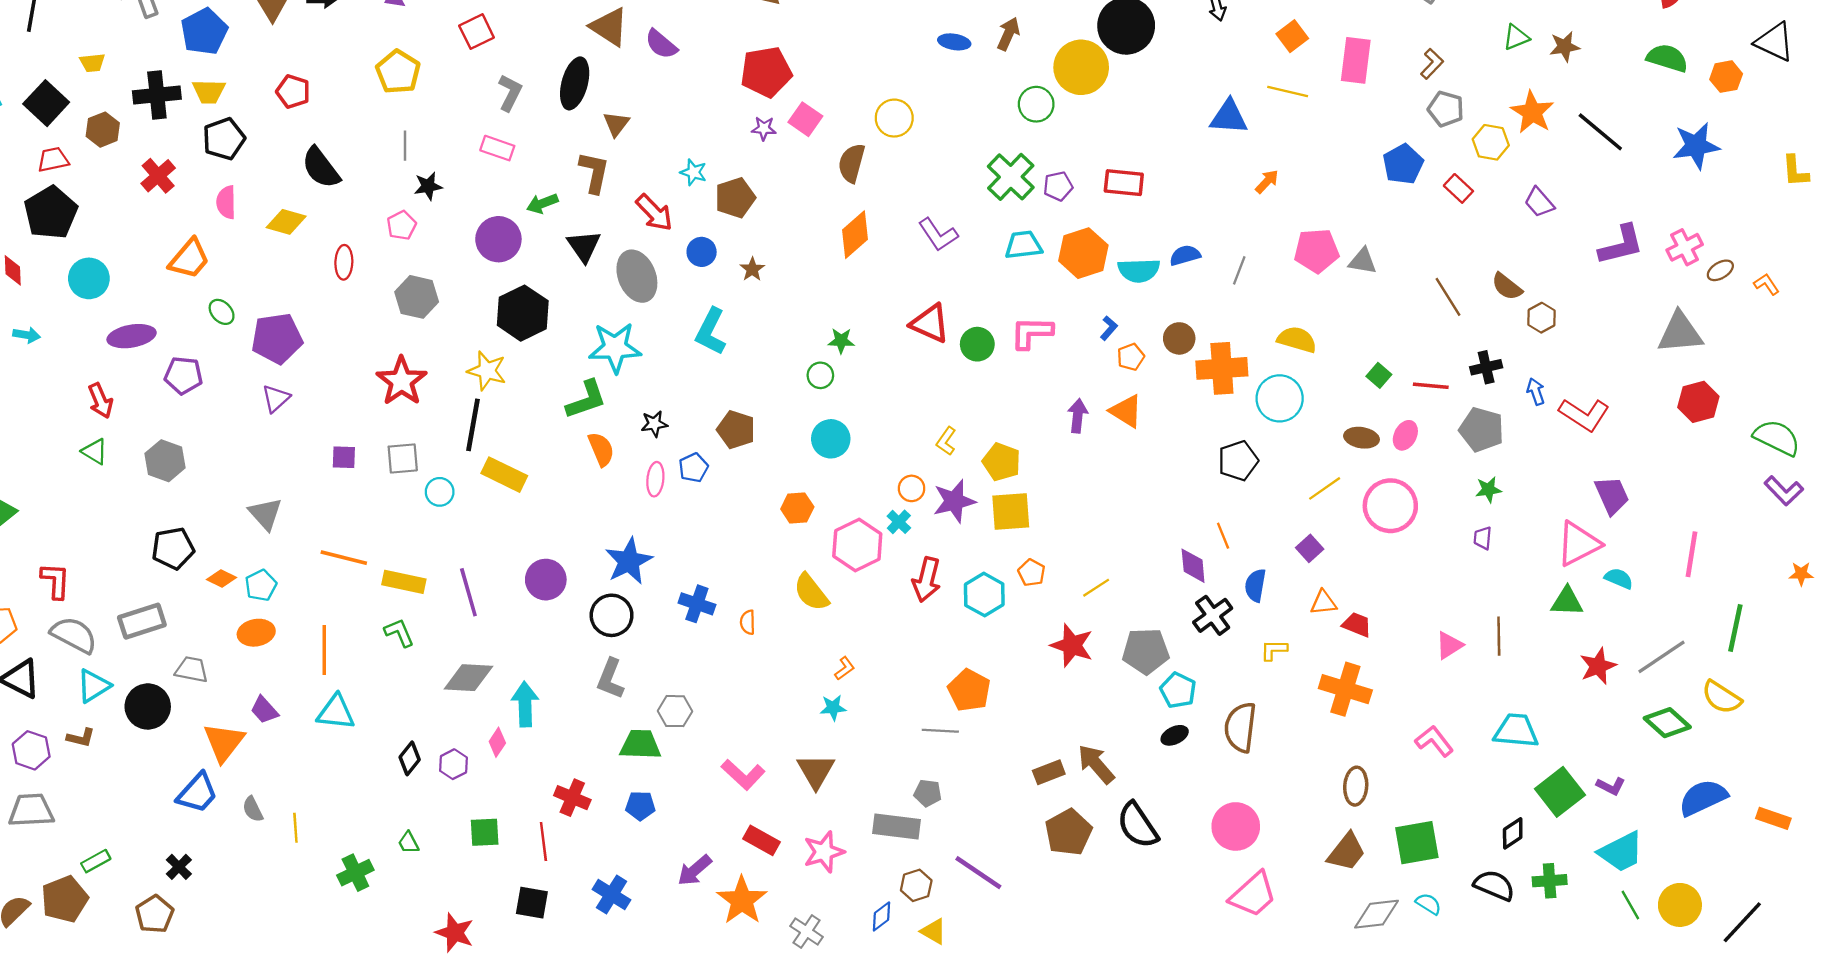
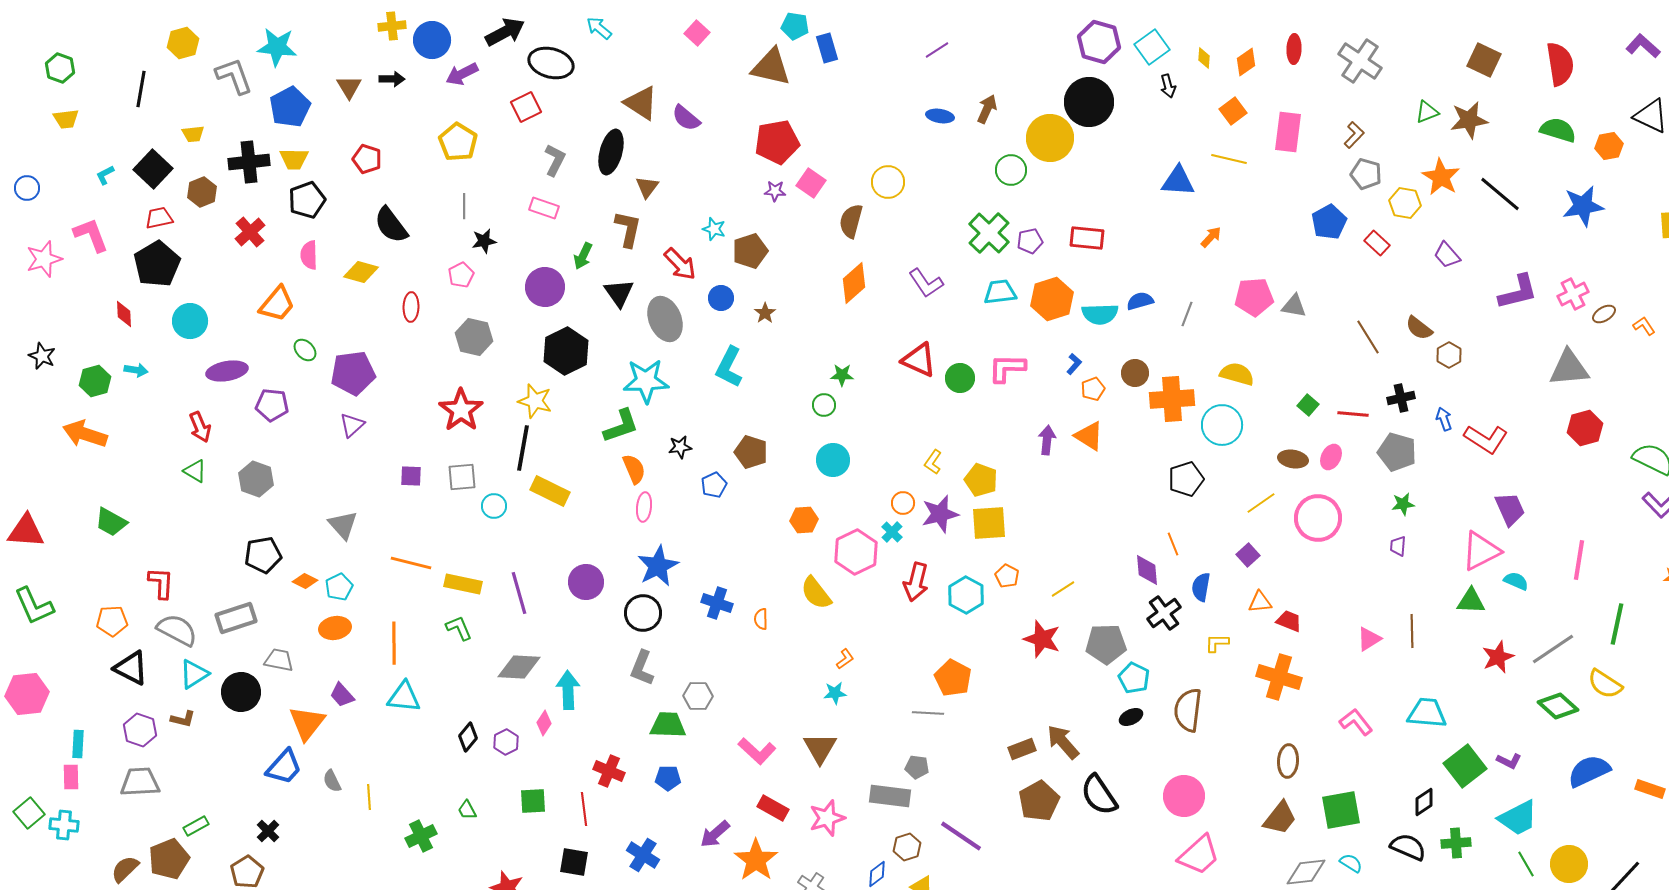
brown star: (1565, 47) -> (1469, 120), size x1.4
green arrow: (542, 203) -> (583, 256), turned -44
pink ellipse: (655, 479) -> (644, 507), moved

